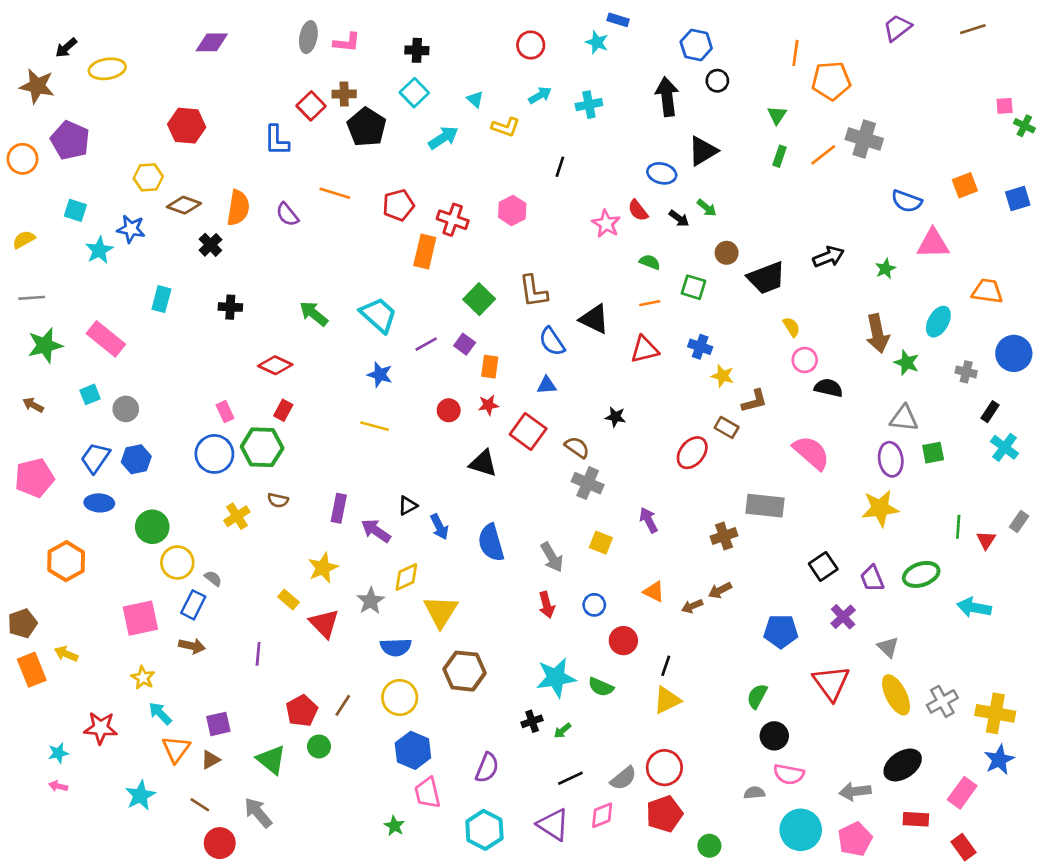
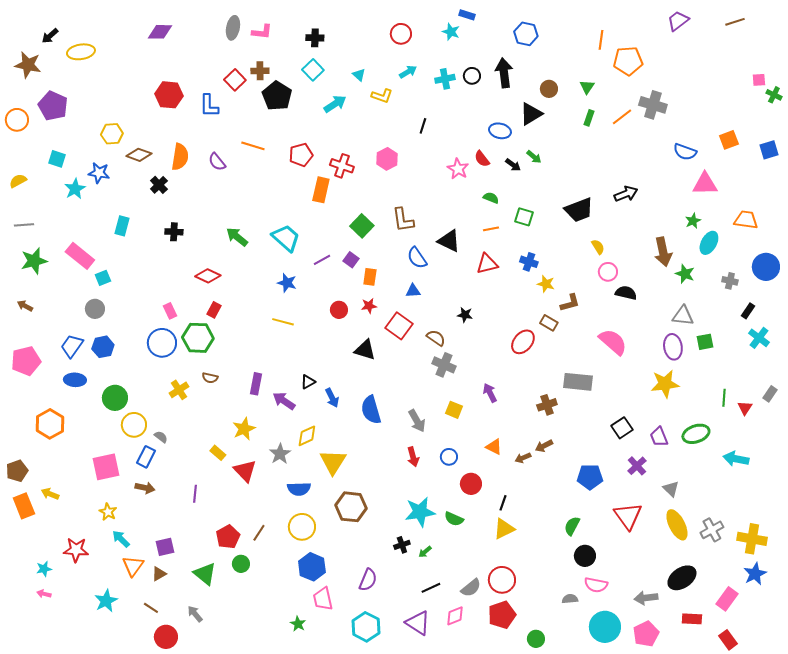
black circle: (717, 81) -> (472, 76), moved
red hexagon: (187, 126) -> (169, 95), moved
brown circle: (727, 253) -> (549, 89), moved
green star: (885, 269) -> (693, 221), moved
cyan square: (90, 394) -> (103, 278), moved
gray arrow: (258, 813) -> (195, 614), size x0.7

